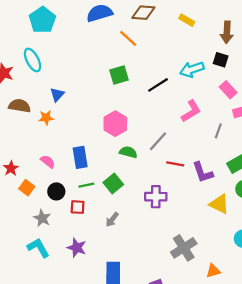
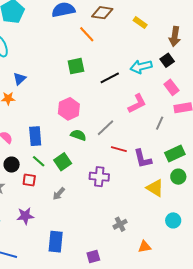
black square: (221, 60) -> (167, 60), turned 32
green line: (86, 185) -> (39, 161), turned 48
purple star: (77, 248) -> (25, 216), turned -30
gray cross: (184, 248) -> (120, 224), size x0.6

